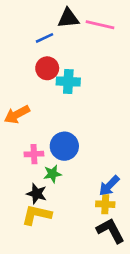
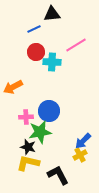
pink line: (100, 25) -> (76, 45), moved, turned -45
green star: (52, 174) -> (40, 132), size x1.6
yellow cross: (105, 204) -> (80, 155), turned -32
black L-shape: (111, 231) -> (58, 175), moved

